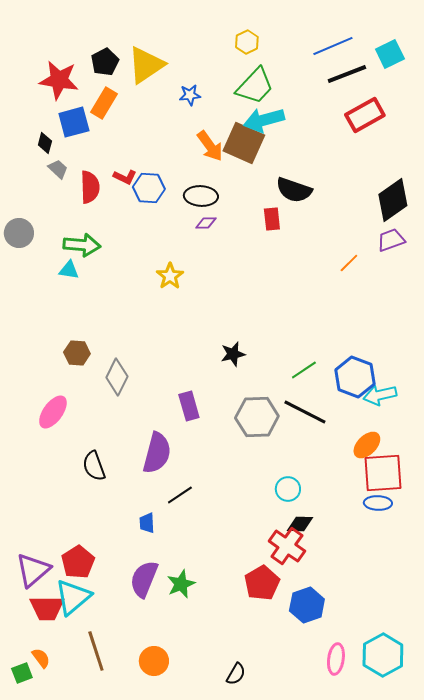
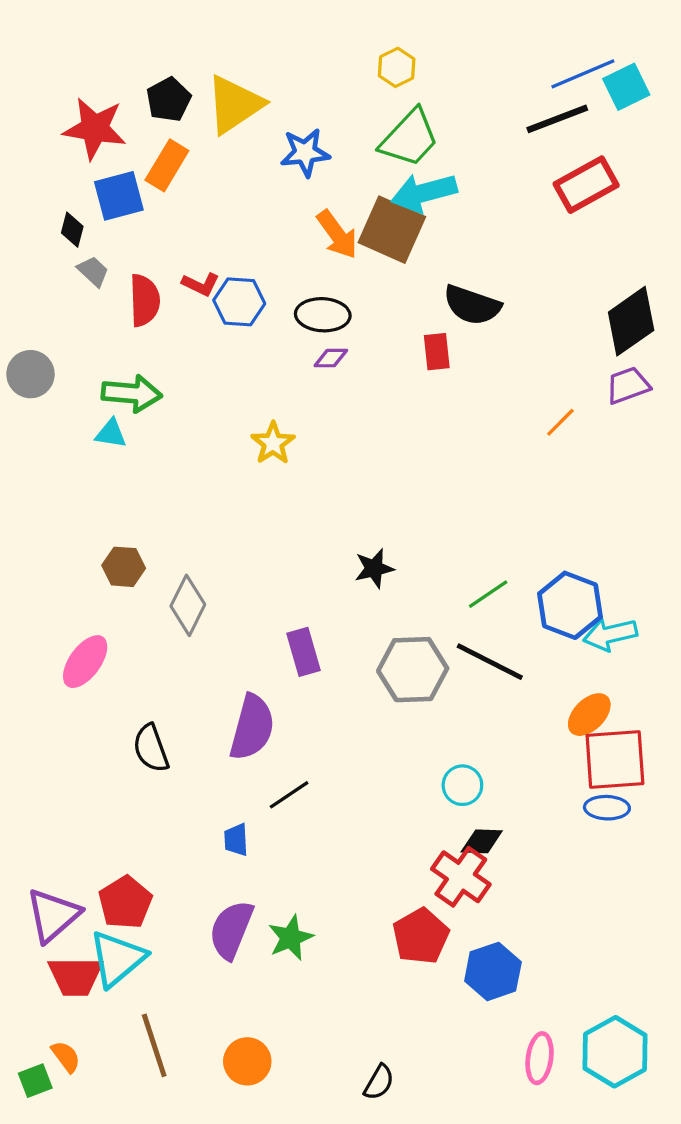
blue line: (333, 46) -> (583, 74), moved
blue star: (190, 95) -> (305, 153), size x1.4

